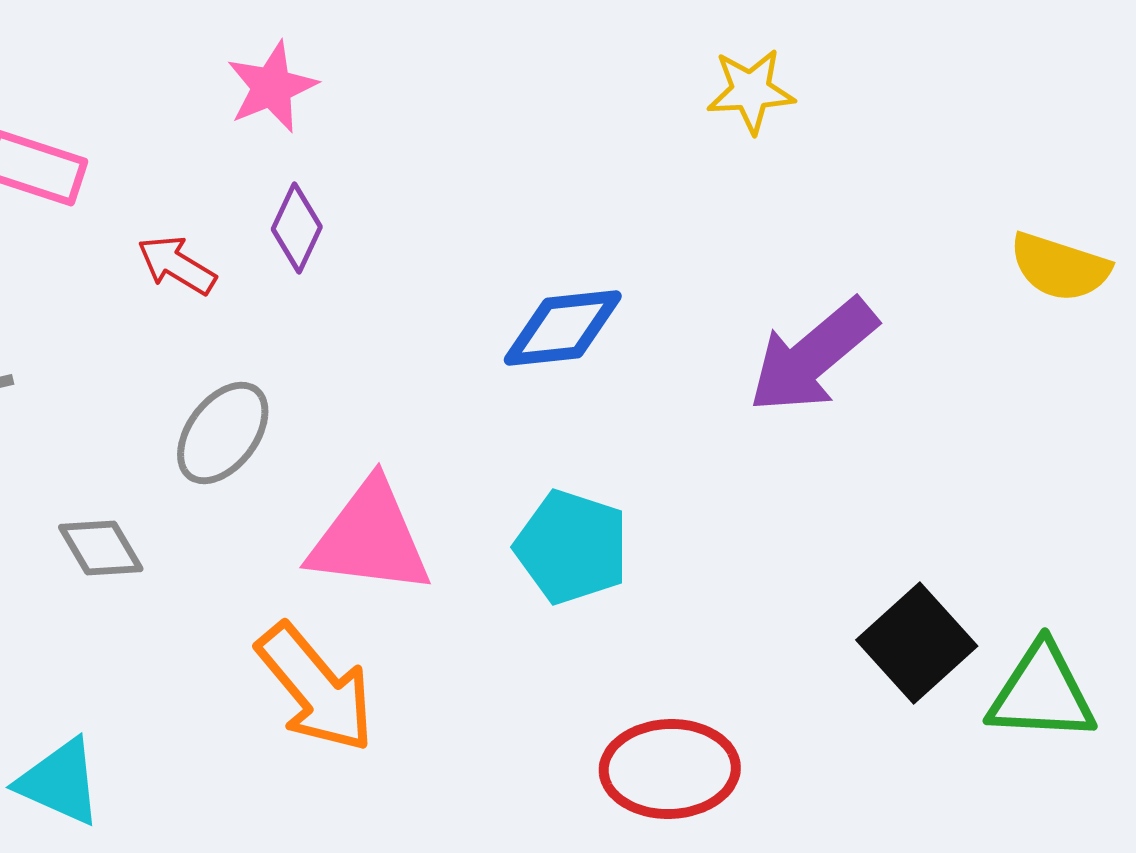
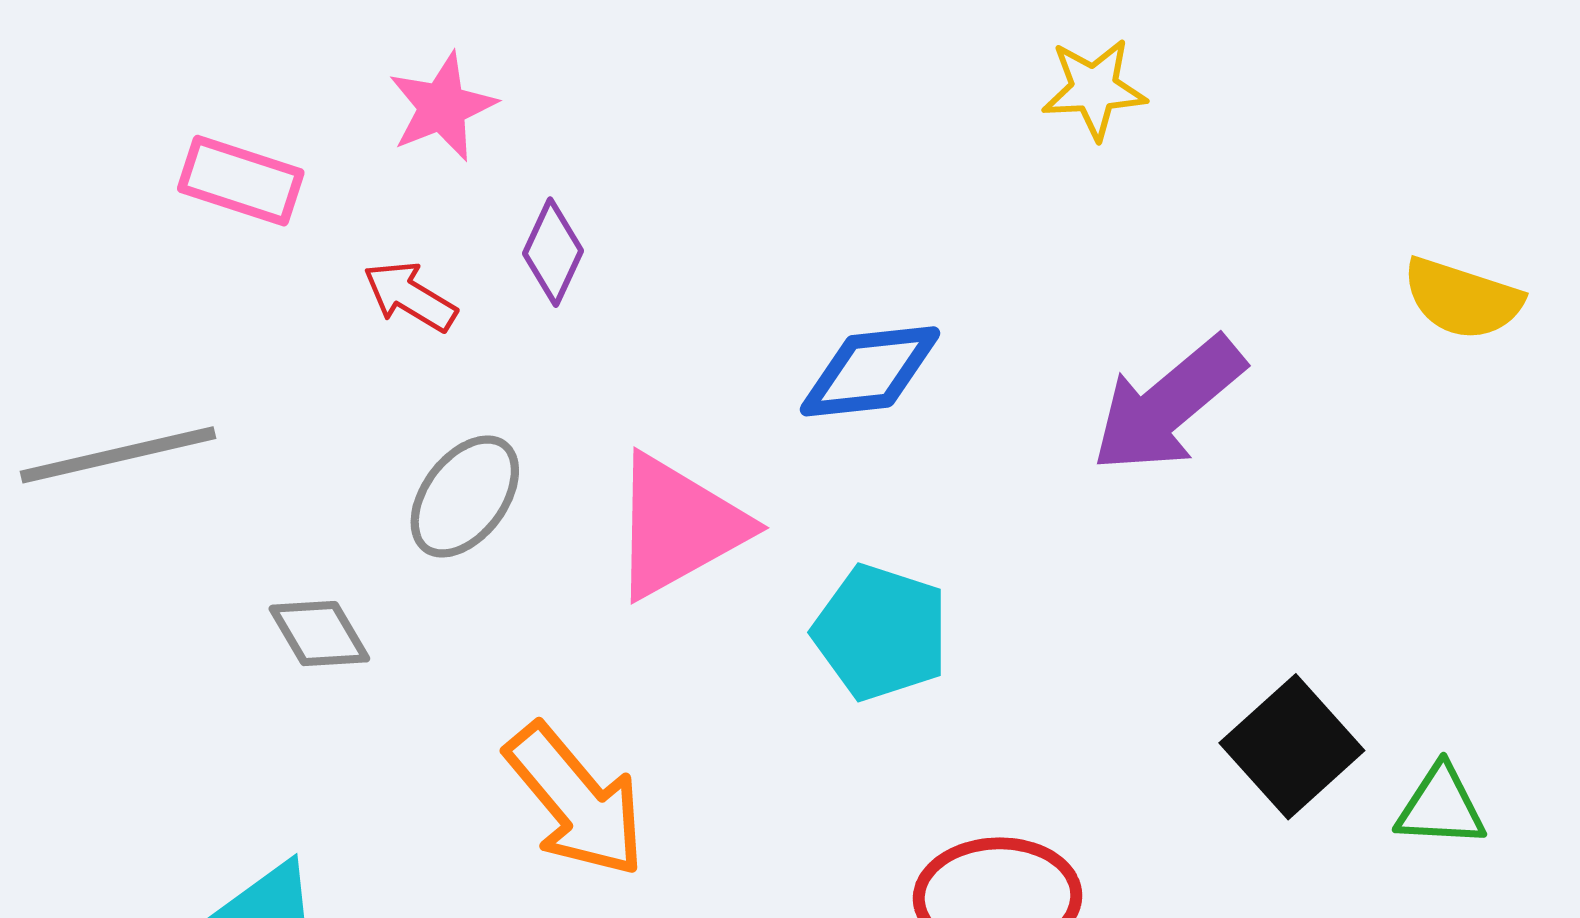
pink star: (272, 87) -> (442, 107), moved
pink triangle: (370, 538) -> (678, 526), moved, turned -36
green triangle: (1042, 693) -> (1441, 806), size x0.7

